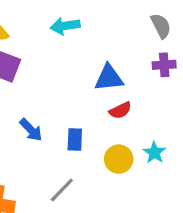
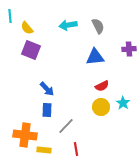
gray semicircle: (161, 26) -> (98, 26), moved
red semicircle: (120, 110) -> (102, 86), moved
blue rectangle: (75, 140) -> (47, 110), moved

